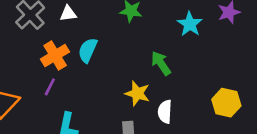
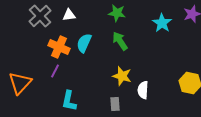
orange cross: (55, 55) -> (59, 47), turned -35
green arrow: (161, 63) -> (120, 41), moved

